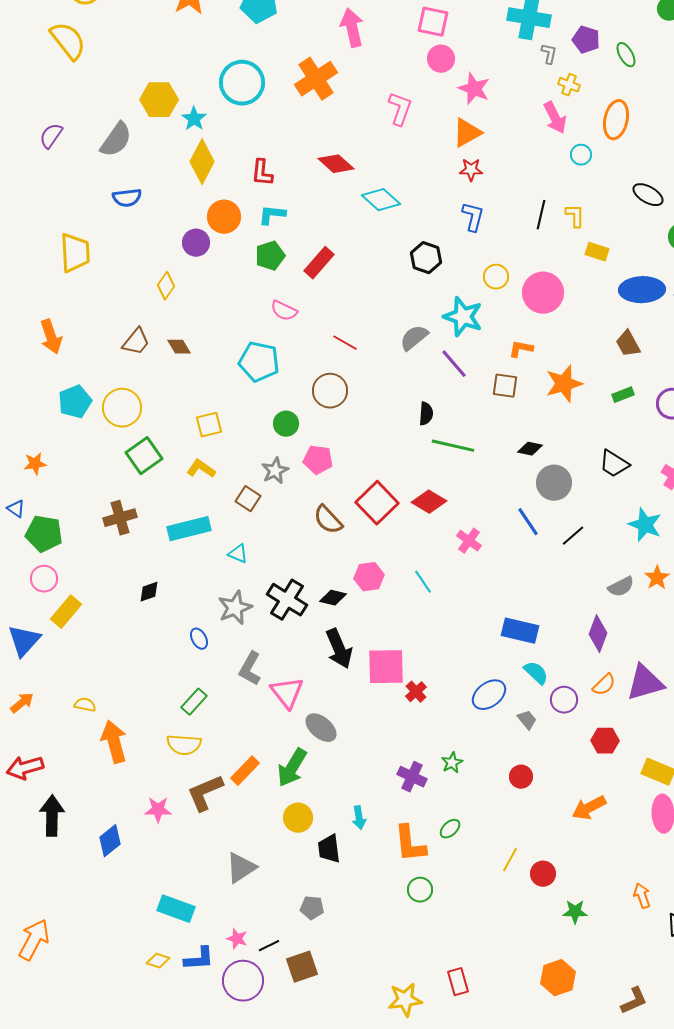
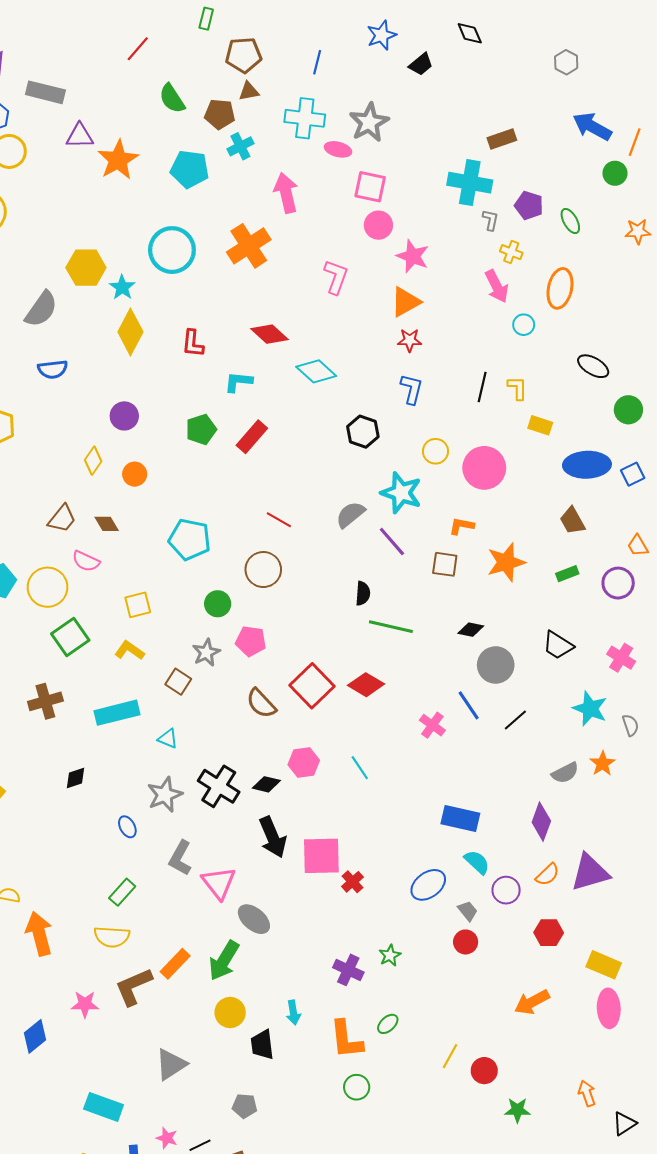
cyan L-shape: (272, 215) -> (238, 382), moved
orange circle: (224, 217) -> (135, 474), moved, size x0.7
pink semicircle: (284, 311) -> (86, 561), moved
pink cross: (469, 541) -> (432, 725), moved
red circle: (521, 777) -> (466, 942), moved

